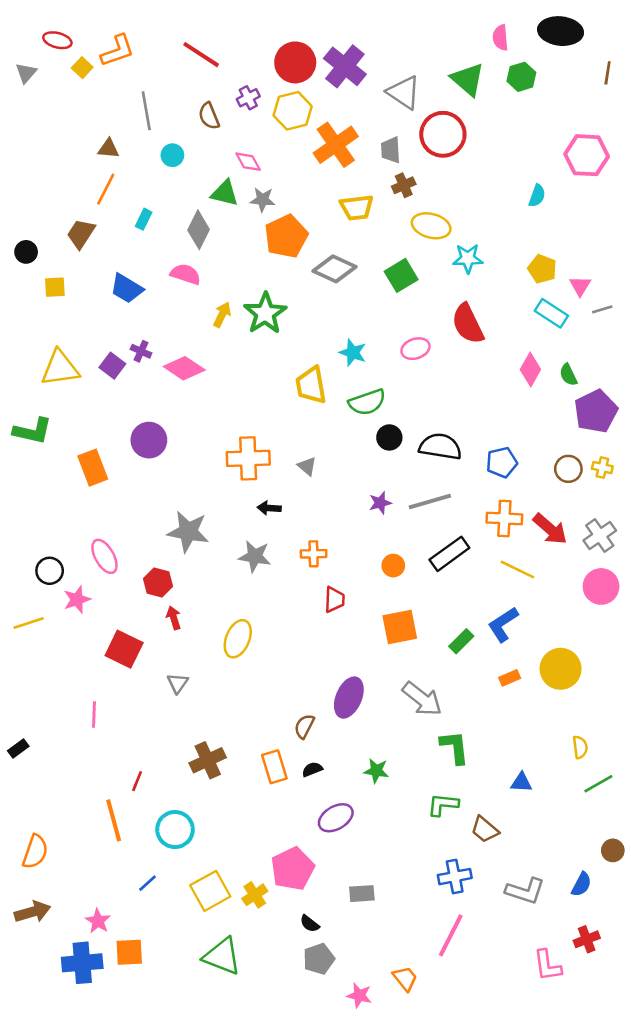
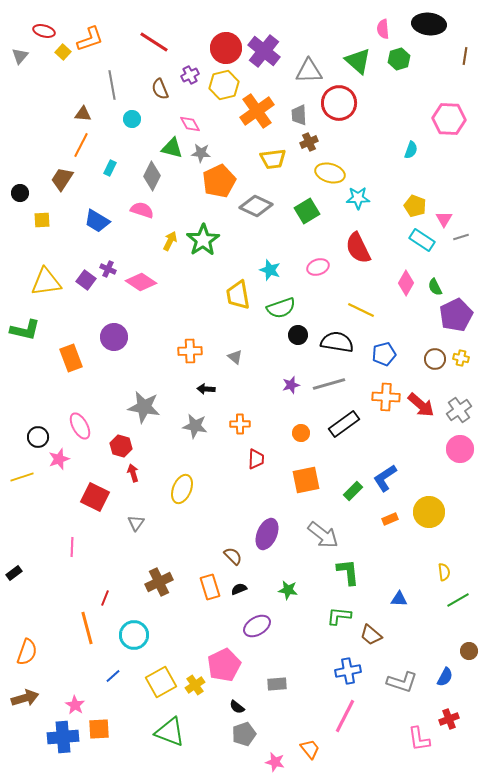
gray triangle: (404, 92) -> (309, 71), turned -36
orange cross: (248, 458) -> (190, 351), size x0.7
yellow line: (517, 569) -> (361, 310), moved
brown semicircle: (304, 726) -> (233, 556), turned 108

